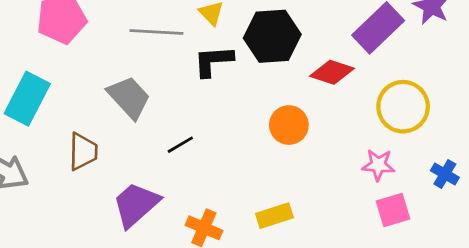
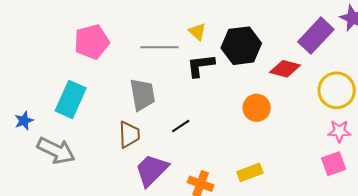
gray trapezoid: (129, 97) -> (142, 95), turned 36
brown trapezoid: (83, 152) -> (129, 135), moved
pink star: (378, 165) -> (339, 131), moved

